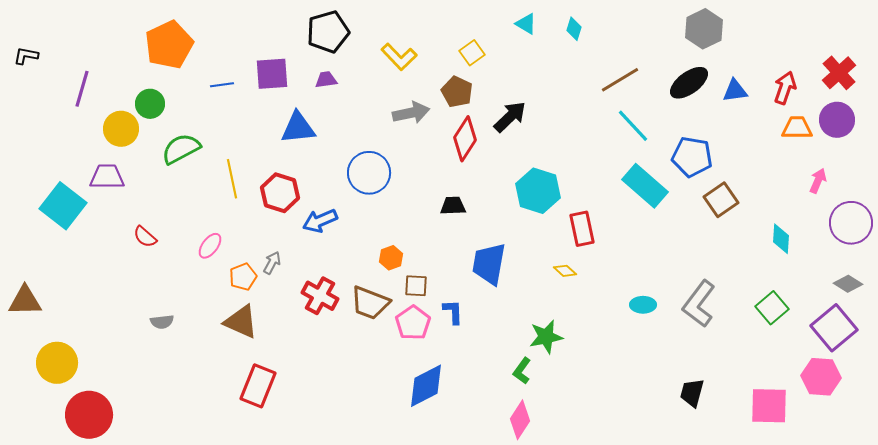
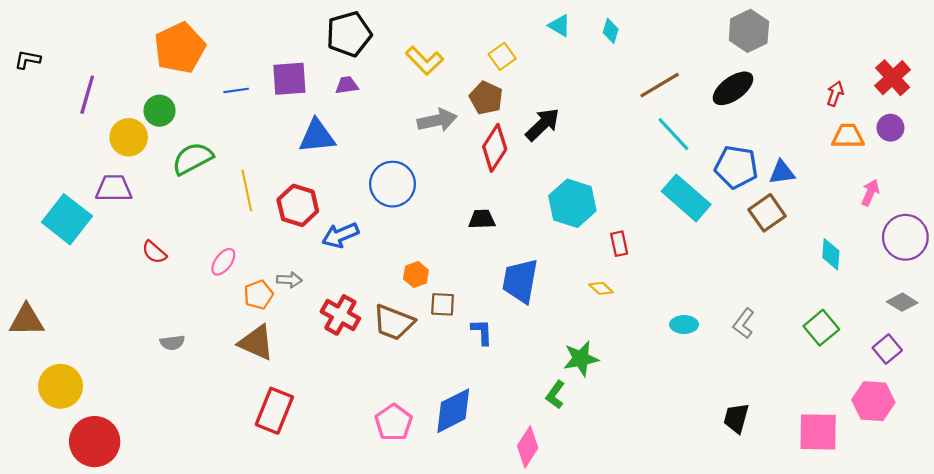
red arrow: (785, 88) -> (835, 94), size x0.7
blue triangle: (735, 91) -> (782, 172), moved
purple circle: (837, 120) -> (890, 128), size x0.7
red rectangle: (582, 229) -> (619, 244), size x0.7
gray arrow: (272, 263) -> (289, 280), turned 65
gray L-shape: (699, 304) -> (744, 323), size x0.6
pink pentagon: (413, 323) -> (394, 422), moved
purple square: (834, 328) -> (887, 349), size x0.6
pink diamond: (520, 420) -> (528, 447), moved

